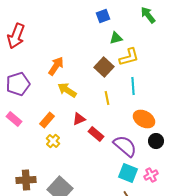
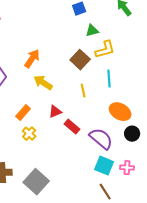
pink cross: (151, 175) -> (127, 168), turned 32

